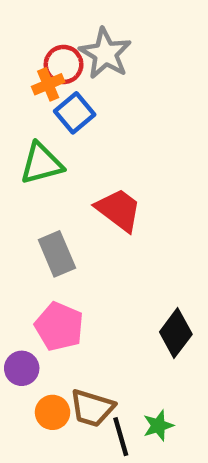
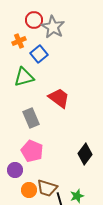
red circle: (64, 64) -> (34, 20), moved
orange cross: (48, 84) -> (19, 41), moved

